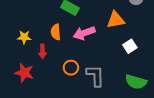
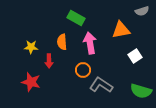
pink arrow: (84, 33) -> (90, 43), turned 100
orange circle: (71, 68) -> (83, 70), moved
gray L-shape: (95, 76) -> (101, 85), turned -55

